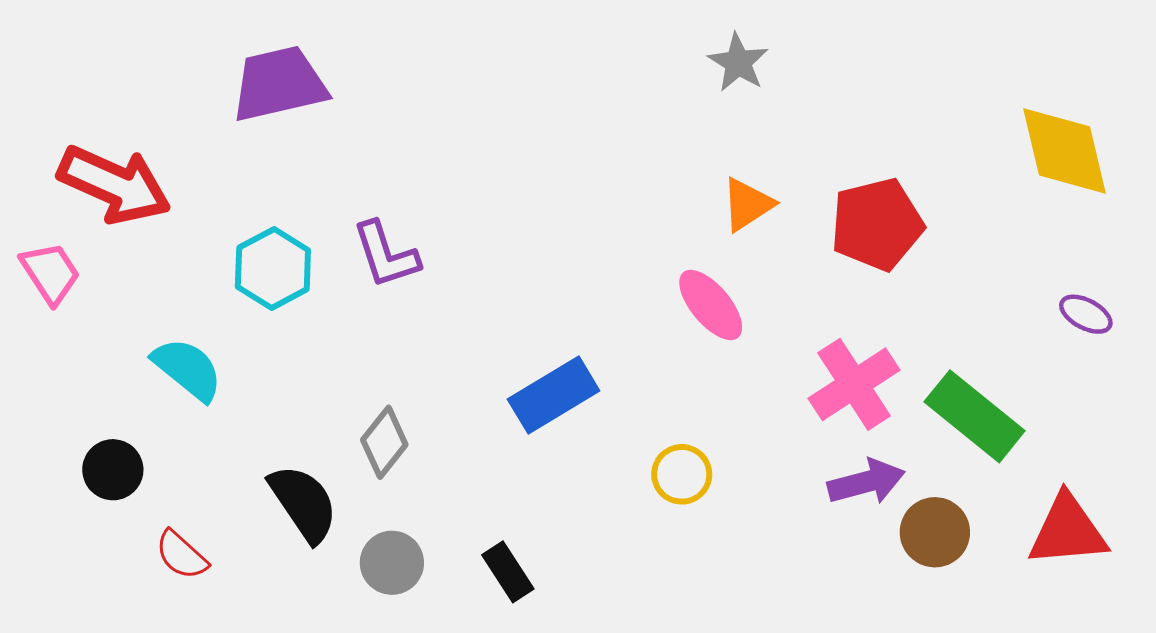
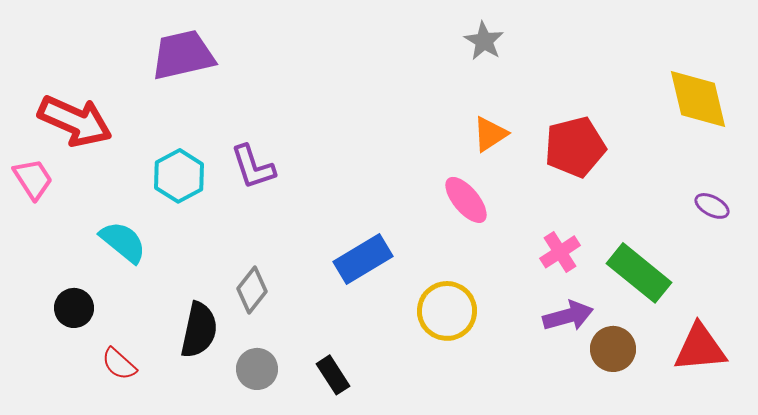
pink cross: (854, 384) -> (560, 252), size x0.7
yellow circle: (682, 474) -> (447, 311), size x1.5
black semicircle: (303, 503) -> (199, 330), turned 46

